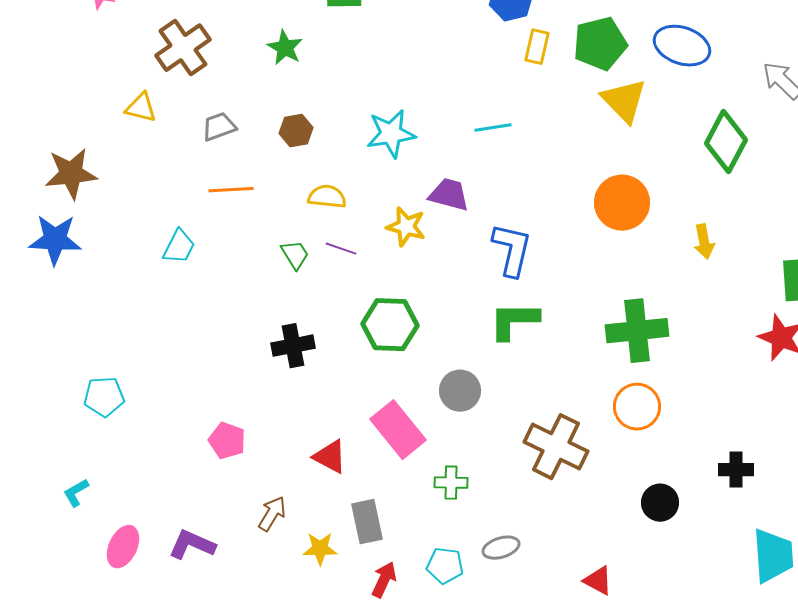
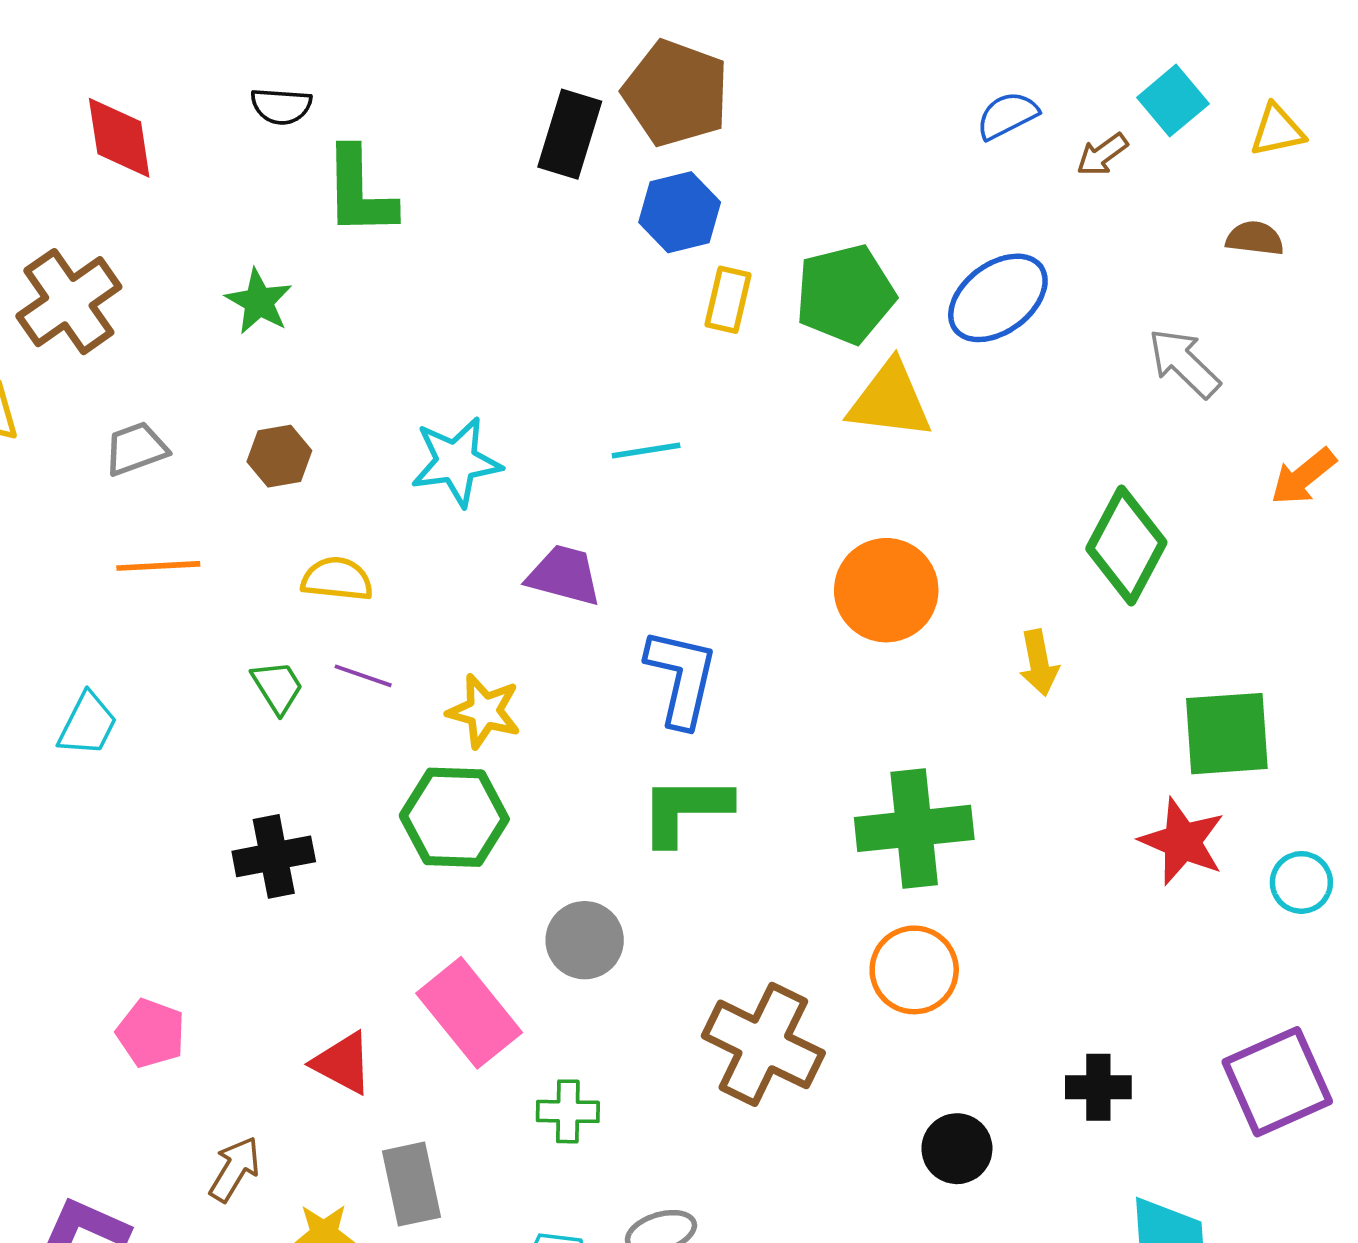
blue ellipse: (682, 46) -> (998, 298), turned -56
yellow triangle: (624, 101) -> (890, 400), turned -39
green diamond: (726, 142) -> (1126, 545), moved
yellow star: (406, 227) -> (484, 711), moved
cyan trapezoid: (179, 247) -> (88, 724), moved

